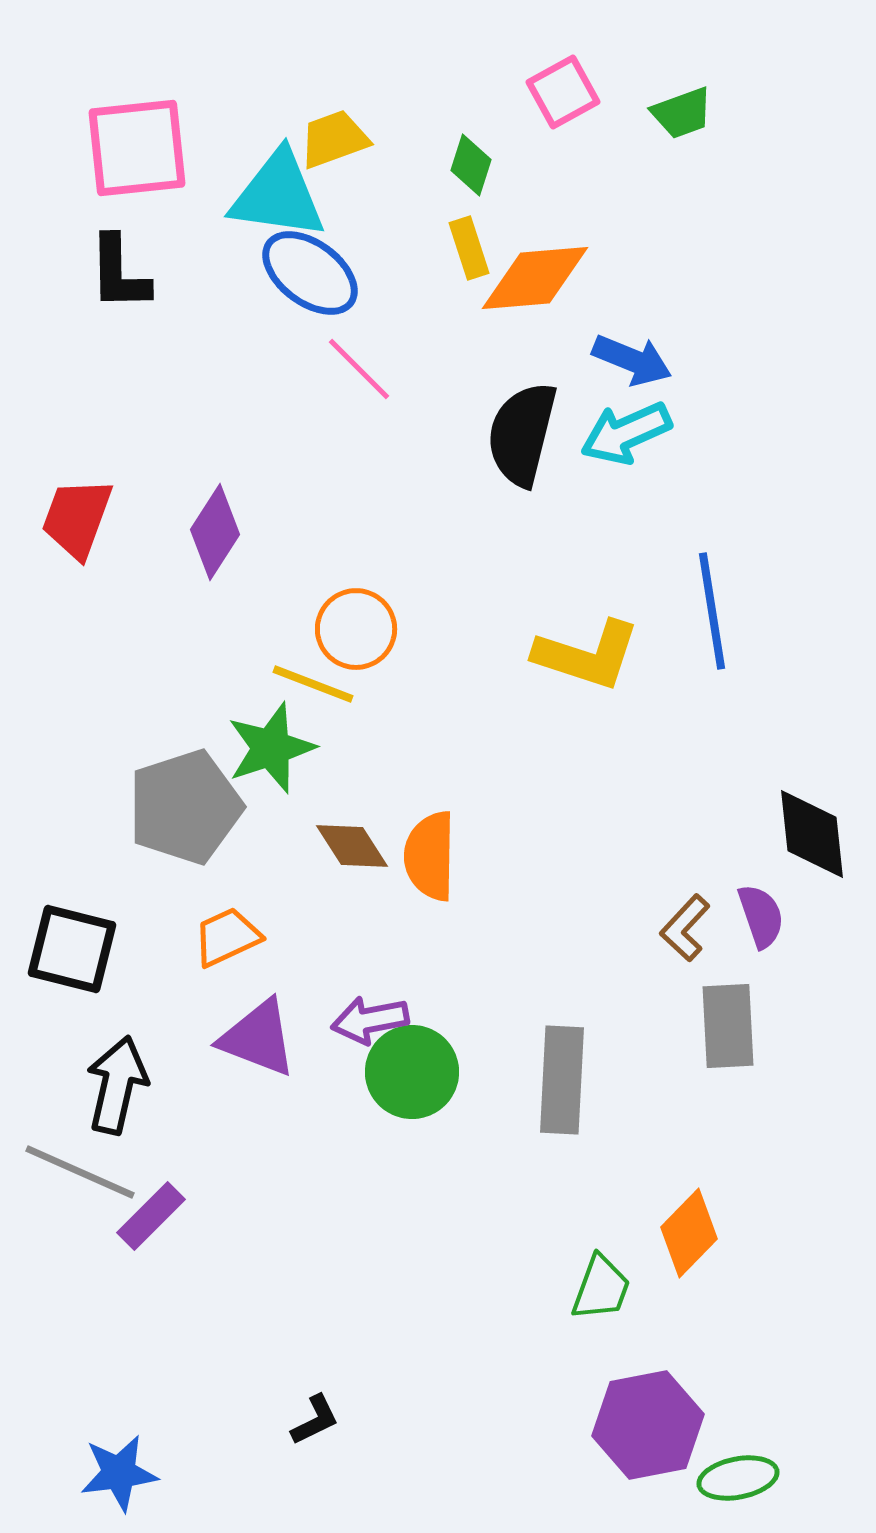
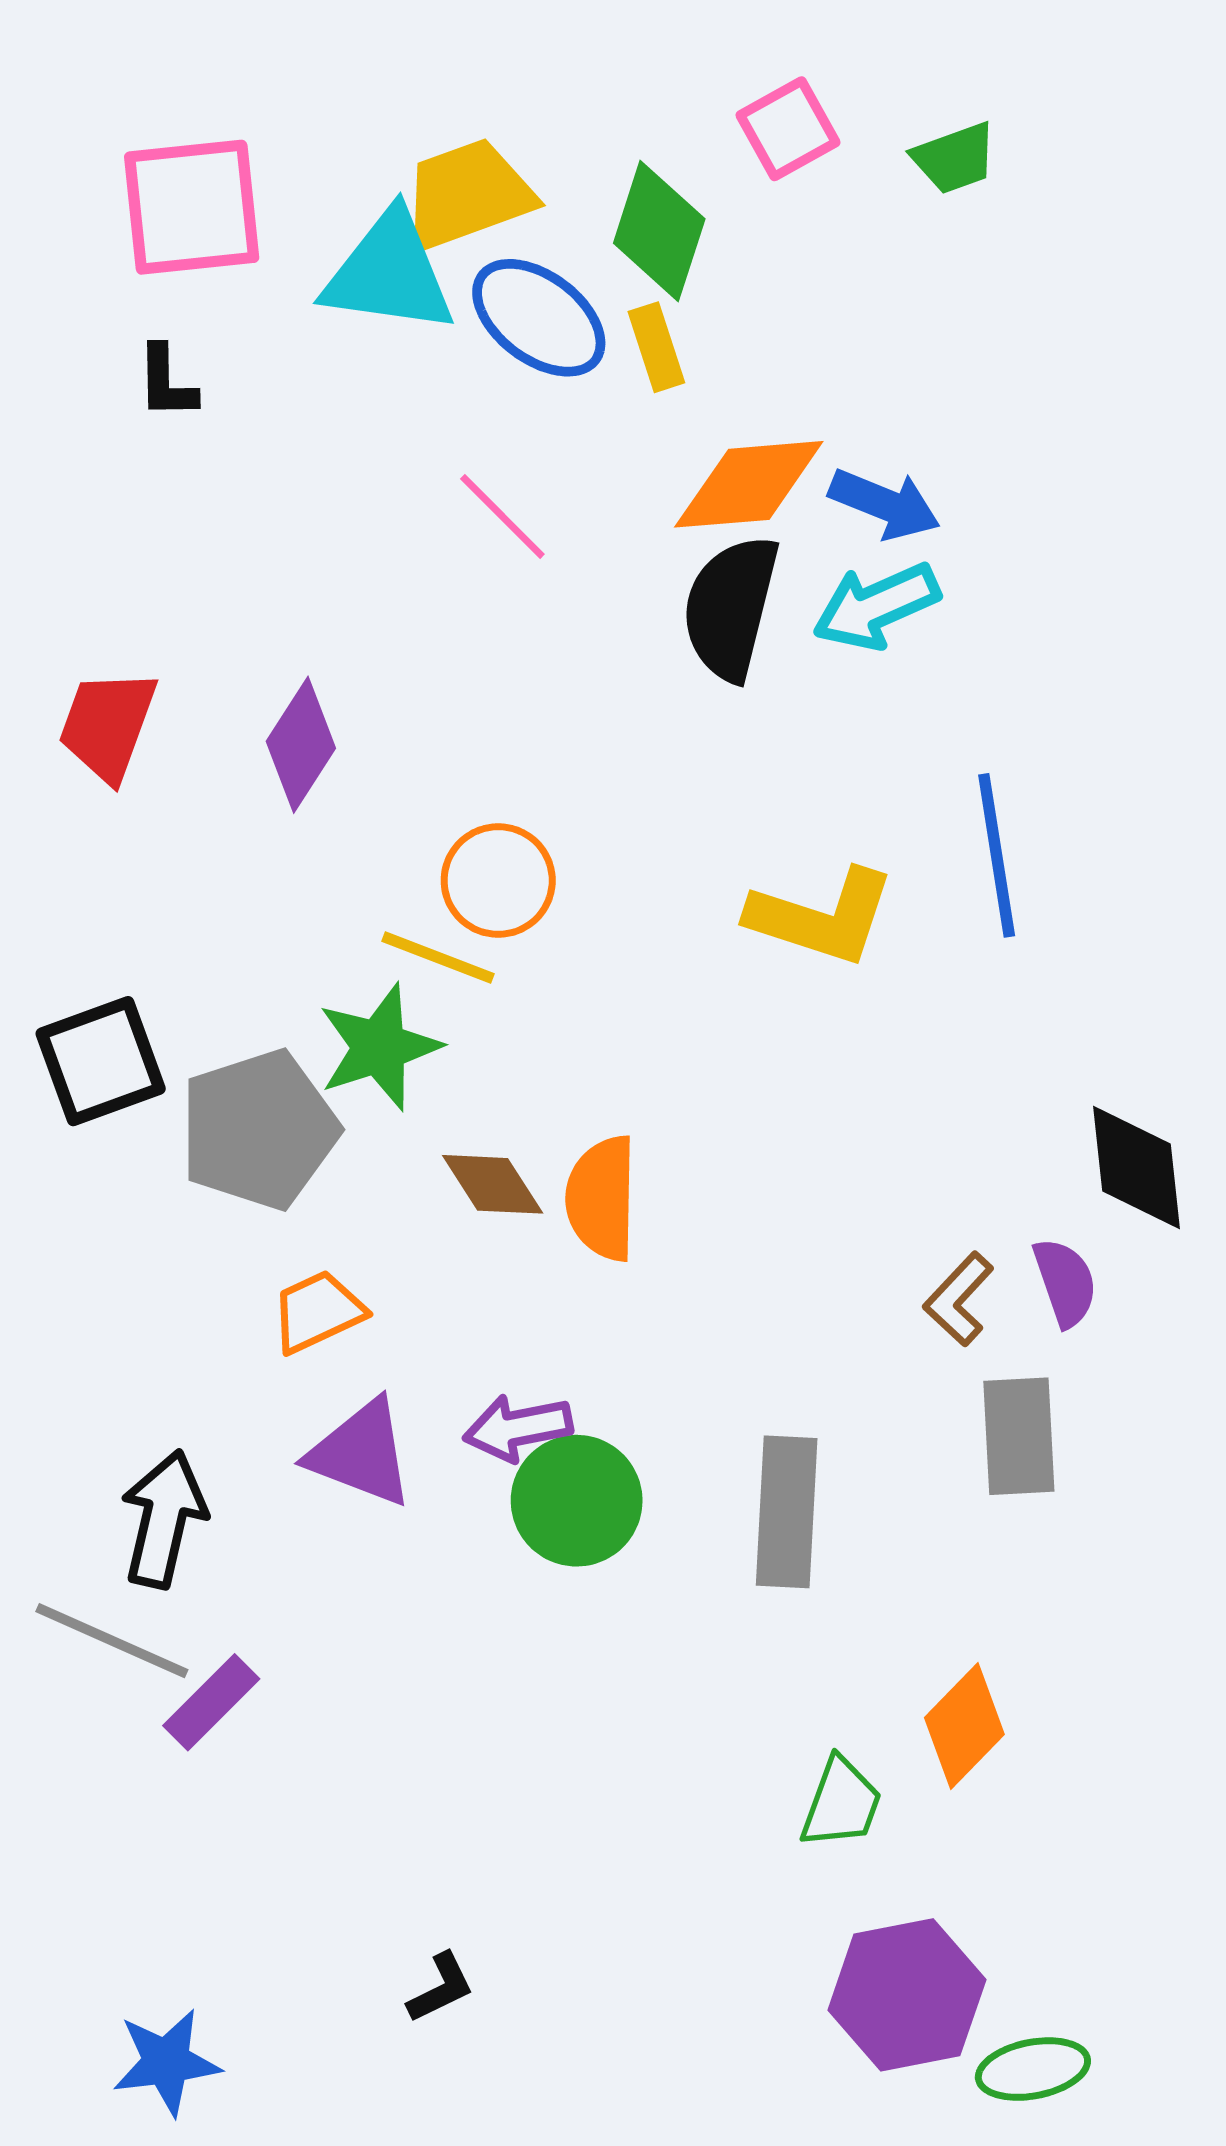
yellow trapezoid: (334, 139) -> (467, 195), size x1.4
green diamond: (471, 165) -> (659, 231), size x1.6
black L-shape: (119, 273) -> (166, 382), size x0.7
blue ellipse: (310, 273) -> (539, 318), moved
orange diamond: (535, 278) -> (749, 484), moved
black square: (72, 949) -> (101, 1061), moved, turned -34

